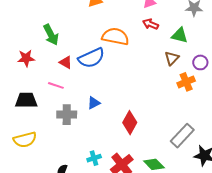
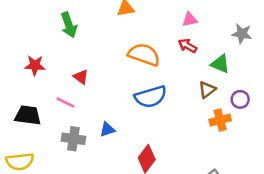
green arrow: (51, 35) -> (69, 25), moved
blue semicircle: (91, 58) -> (151, 97), moved

